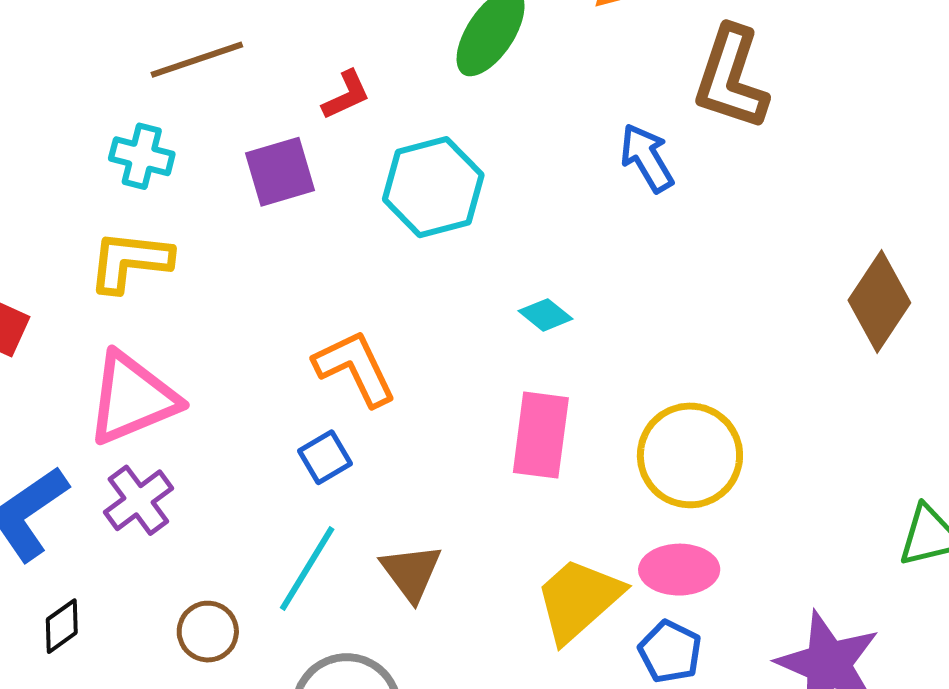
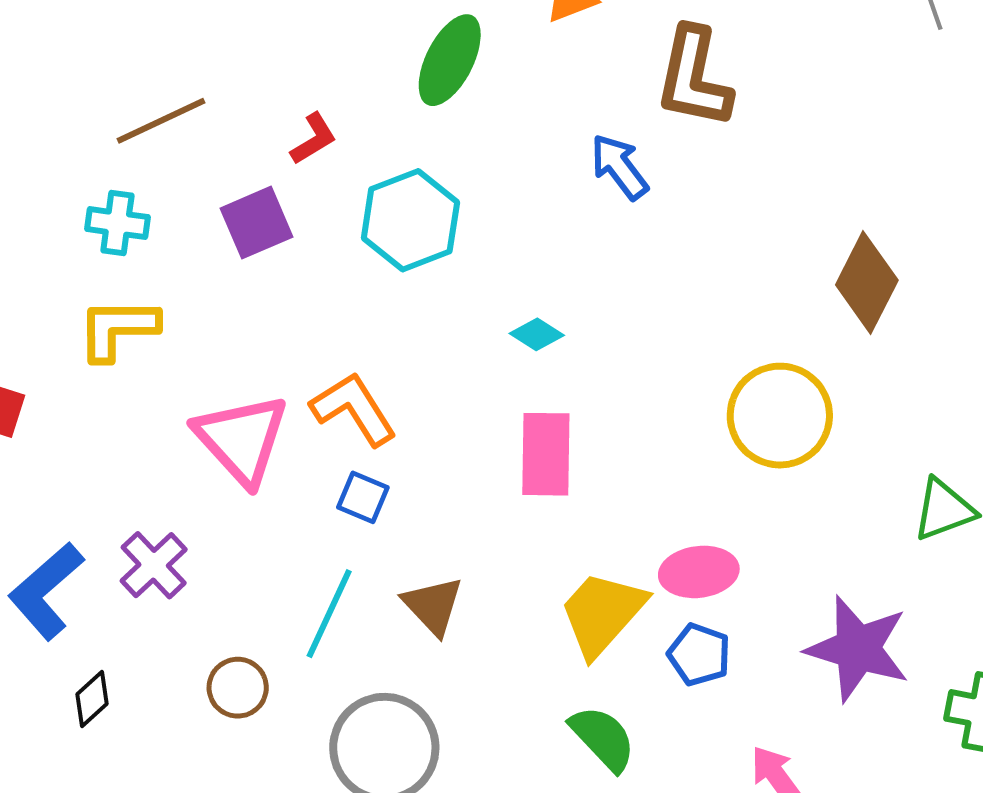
pink triangle: (132, 398) -> (242, 439), moved, turned -43
yellow circle: (690, 455) -> (780, 416), moved
blue square: (325, 457) -> (363, 497), moved, turned -30

